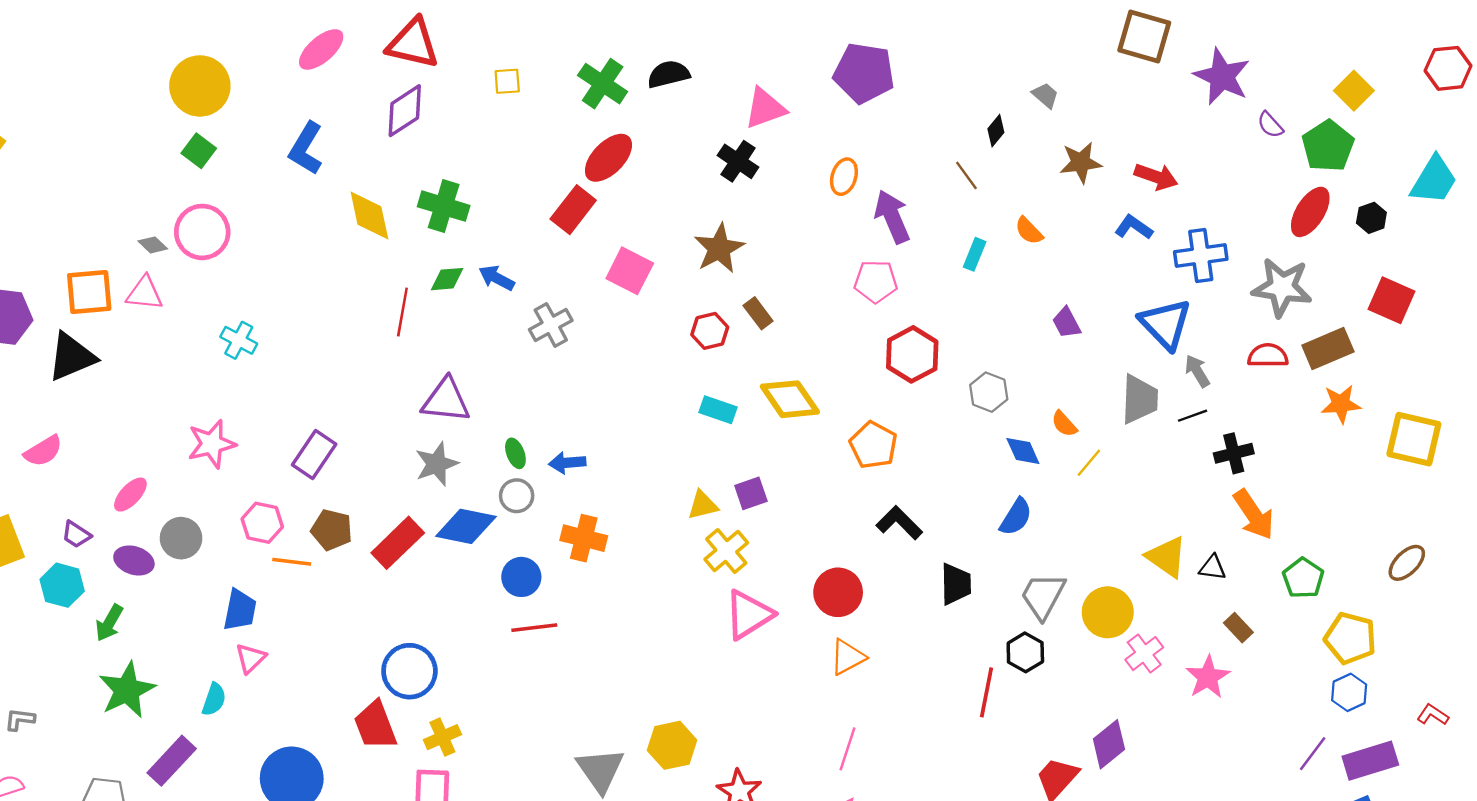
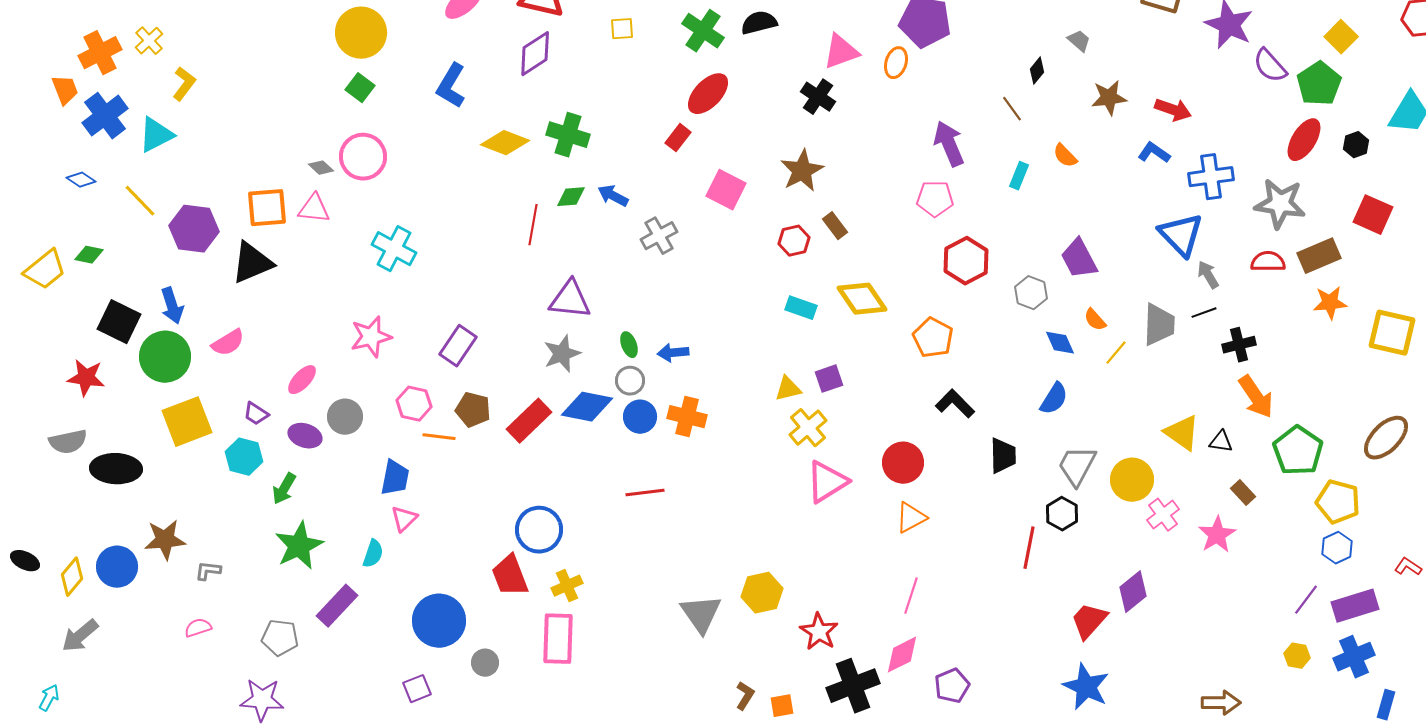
purple semicircle: (1270, 125) -> (1270, 66), size x1.5
orange ellipse: (844, 177) -> (896, 63), moved
red rectangle: (573, 210) -> (678, 138), size x0.7
yellow diamond: (369, 215) -> (505, 143), turned -57
purple trapezoid: (1067, 323) -> (1079, 259), moved, size x1.5
cyan cross: (239, 340) -> (394, 249), size x1.4
gray trapezoid: (1140, 399) -> (1159, 325), moved
brown ellipse: (1407, 563) -> (1386, 438), size x1.4
blue circle: (521, 577) -> (640, 417), moved
green pentagon: (1303, 578) -> (1298, 451), size x1.4

